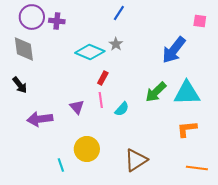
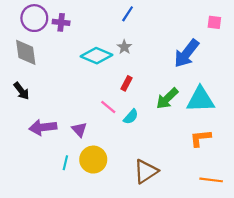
red rectangle: (103, 78) -> (126, 83), moved
pink line: (101, 100) -> (108, 107), turned -42
purple triangle: (77, 107) -> (79, 130), moved
cyan line: (61, 165) -> (65, 163), moved, turned 32

